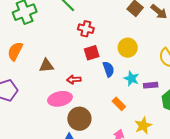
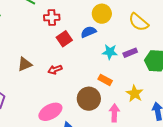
yellow circle: (128, 48) -> (102, 14), moved
blue semicircle: (109, 69) -> (88, 32), moved, turned -77
pink ellipse: (60, 99) -> (50, 112), moved
brown circle: (79, 119) -> (89, 99), moved

